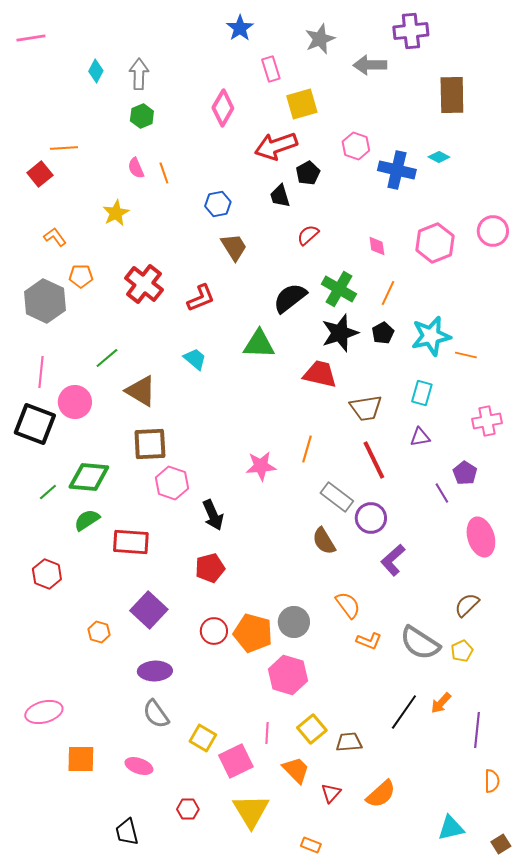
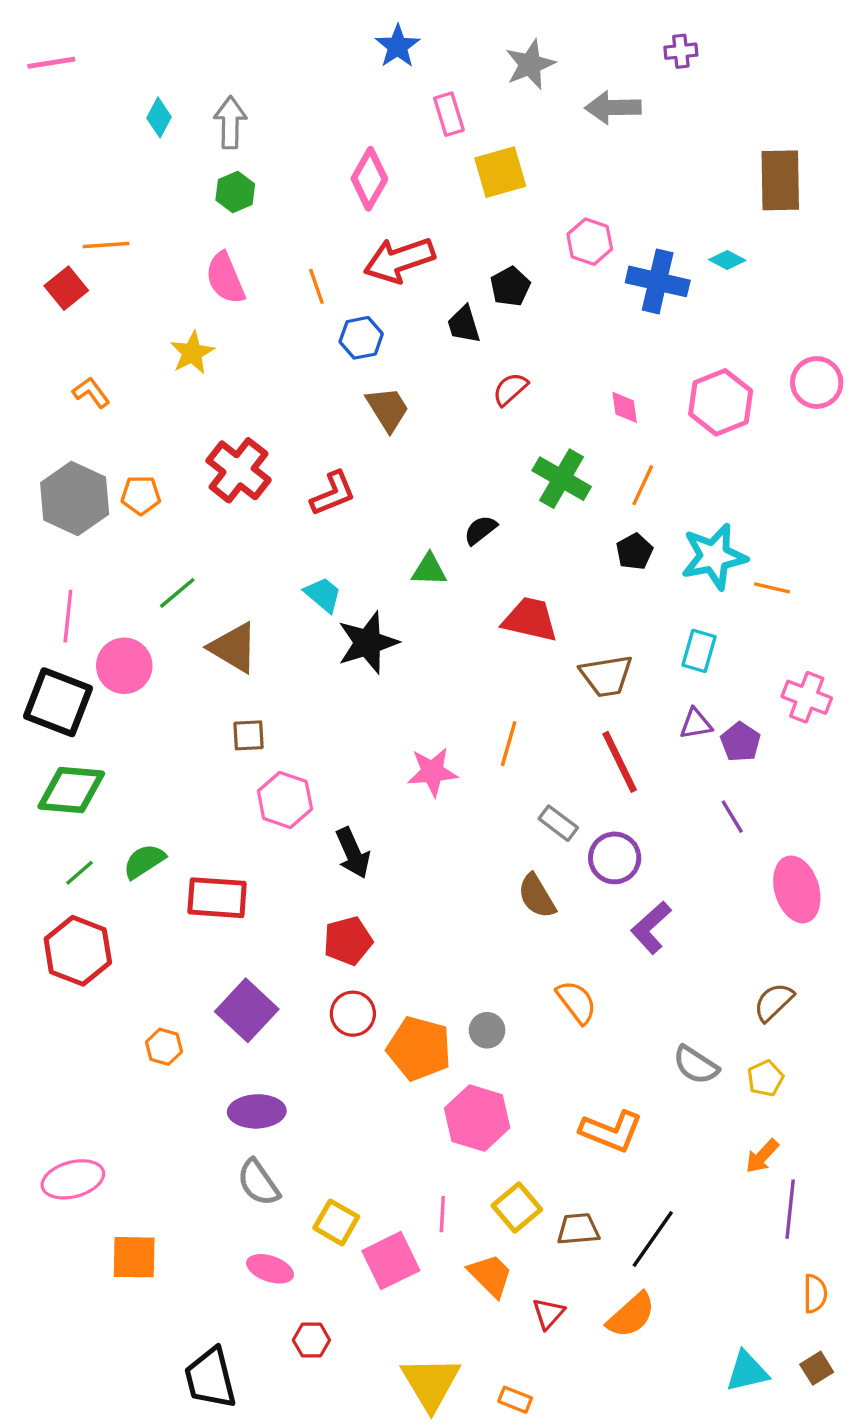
purple cross: (411, 31) -> (681, 51), size x0.6
brown rectangle: (452, 95) -> (780, 180), moved
red arrow: (276, 146) -> (399, 260), moved
pink semicircle: (136, 168) -> (225, 278), size x1.5
orange line: (164, 173) -> (316, 286), moved
orange pentagon: (81, 276) -> (141, 495), moved
black semicircle: (290, 298) -> (480, 530), moved, size x0.6
black star: (340, 333) -> (368, 643), moved
green triangle: (259, 344) -> (429, 570), size x0.7
pink cross: (487, 421) -> (807, 697), turned 32
brown square: (150, 444) -> (248, 735), size x0.6
purple pentagon: (465, 473) -> (740, 742), moved
green diamond: (89, 477) -> (71, 790), moved
green line: (48, 492) -> (80, 873), moved
gray rectangle: (337, 497) -> (558, 823), size x0.7
red hexagon: (47, 574) -> (78, 951), size x1.4
gray circle: (294, 622) -> (487, 1030), size x0.7
red circle: (214, 631) -> (353, 1014), moved
orange L-shape: (369, 641) -> (611, 1131), moved, size x1.5
gray semicircle: (420, 643) -> (696, 1065), size x0.7
orange arrow: (441, 703) -> (762, 1156), moved
black line: (404, 712) -> (653, 1239), moved
pink ellipse: (139, 766) -> (270, 1269), moved
yellow triangle: (251, 811) -> (431, 1383), moved
black trapezoid: (127, 832) -> (210, 1378), size x1.4
brown square: (501, 844) -> (817, 1368), moved

